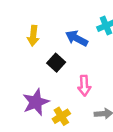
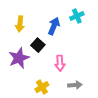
blue arrow: (77, 38) -> (54, 26), turned 84
purple star: (36, 102) -> (19, 58), moved

